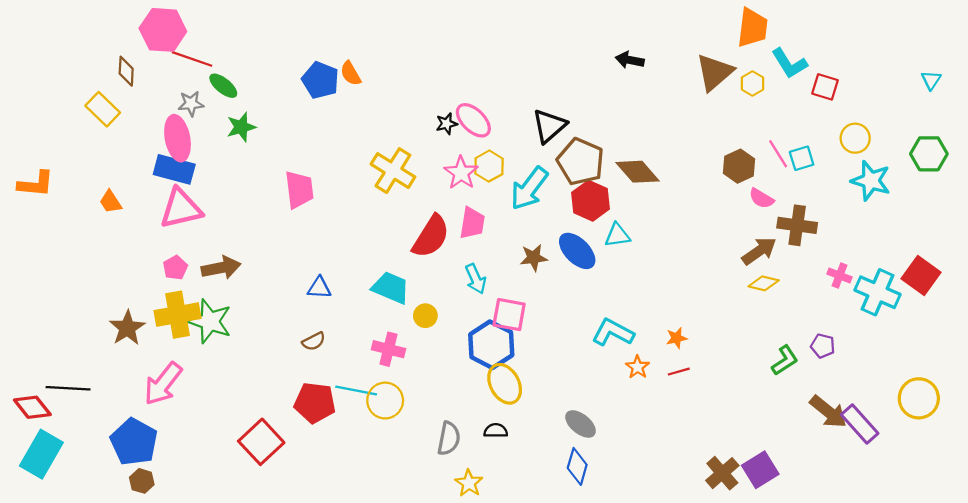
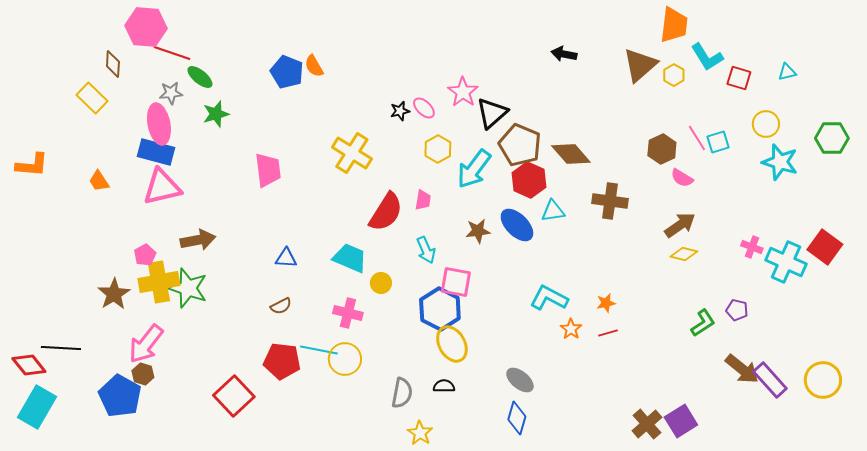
cyan triangle: (931, 80) -> (787, 72), moved, turned 42
pink ellipse: (473, 120) -> (424, 108), size x0.7
pink star: (461, 173) -> (463, 92), moved
pink trapezoid: (472, 223) -> (423, 200), size x0.7
brown cross: (797, 225) -> (610, 201), moved
pink pentagon: (175, 268) -> (145, 255), moved
yellow circle: (919, 398) -> (823, 380), moved
brown hexagon: (142, 481) -> (143, 374), moved

